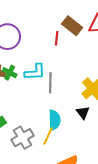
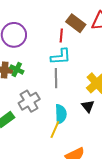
cyan L-shape: (35, 72) -> (61, 57), moved
gray cross: (23, 138) -> (29, 101), moved

